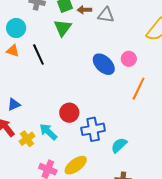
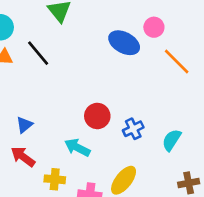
orange line: (139, 89) -> (177, 61), turned -55
blue cross: (93, 129) -> (133, 129), size x0.7
yellow cross: (27, 139) -> (55, 179), moved, turned -35

